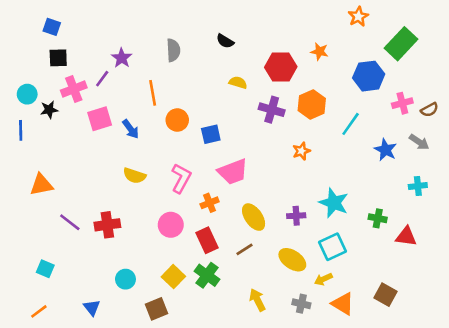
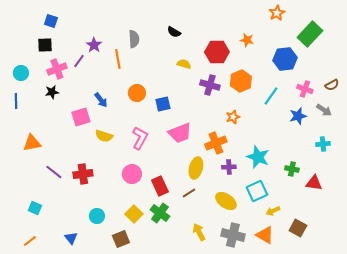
blue square: (52, 27) -> (51, 21), moved
orange line: (153, 93) -> (118, 59), moved
pink cross: (402, 103) -> (305, 89), moved, turned 35
black star: (49, 110) -> (52, 92), moved
pink square: (100, 119) -> (81, 117), moved
blue star: (385, 150) -> (298, 116), turned 30
orange cross: (210, 203) -> (216, 143), moved, size x1.5
yellow ellipse: (254, 217) -> (196, 168), turned 50
yellow arrow: (323, 279) -> (273, 211), moved
gray cross: (301, 304) -> (233, 235), size x1.6

